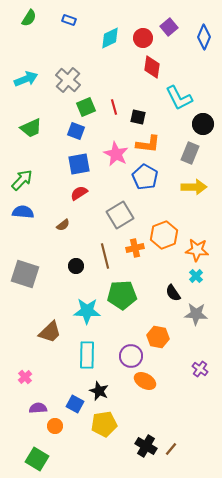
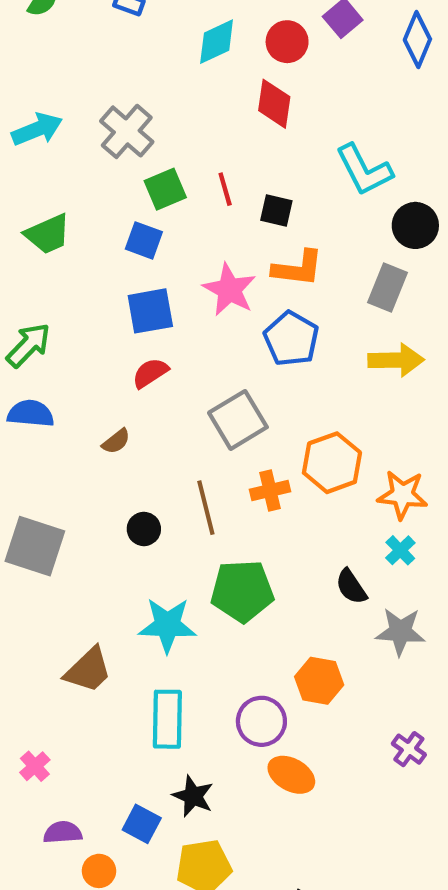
red diamond: (152, 67) -> (274, 104), moved

